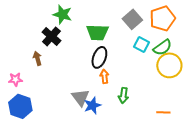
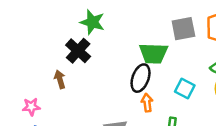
gray square: (132, 19) -> (183, 29), turned 30
green trapezoid: (97, 32) -> (154, 53), moved
cyan square: (141, 44) -> (185, 88), moved

